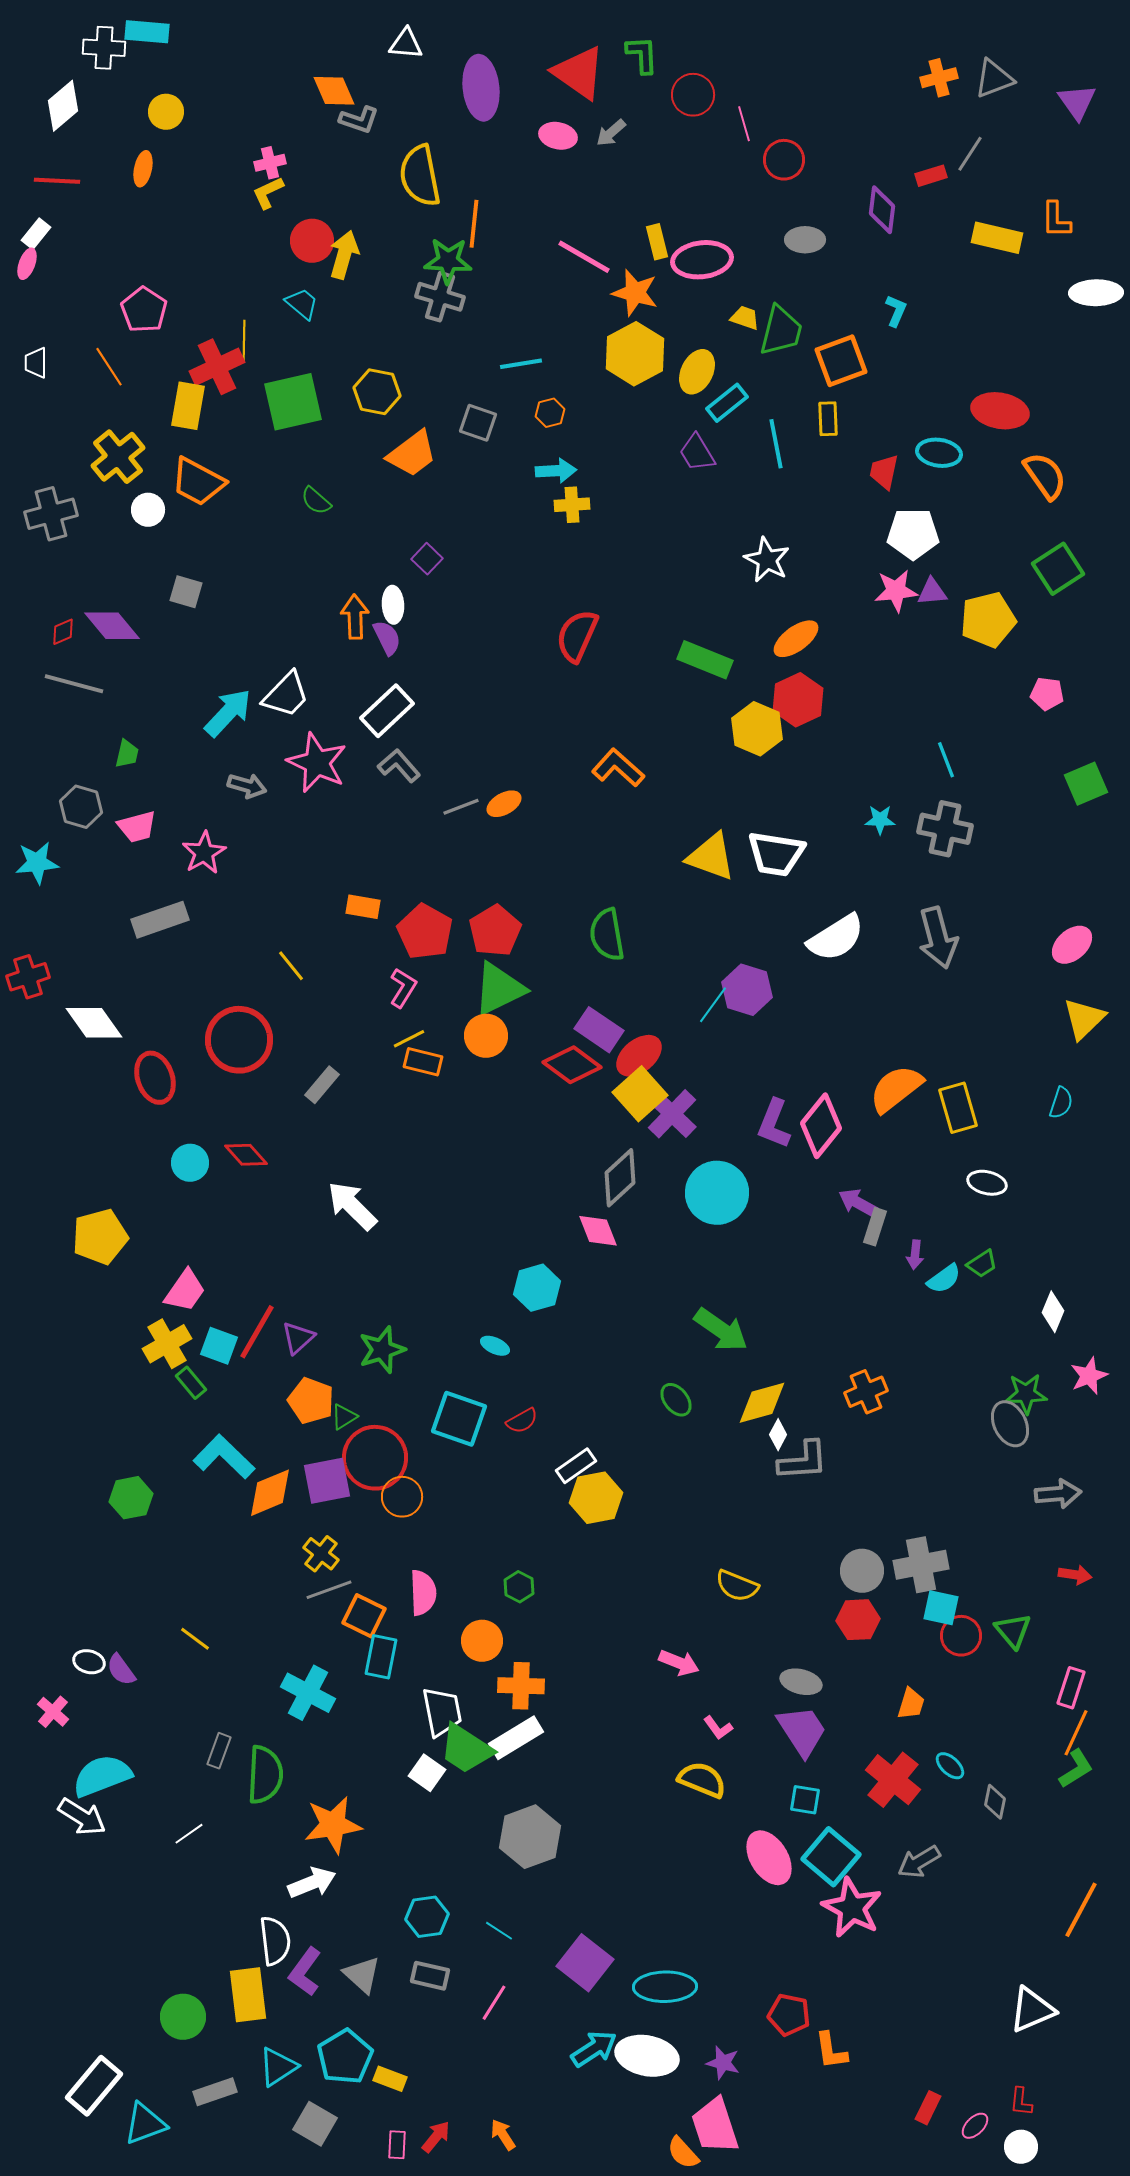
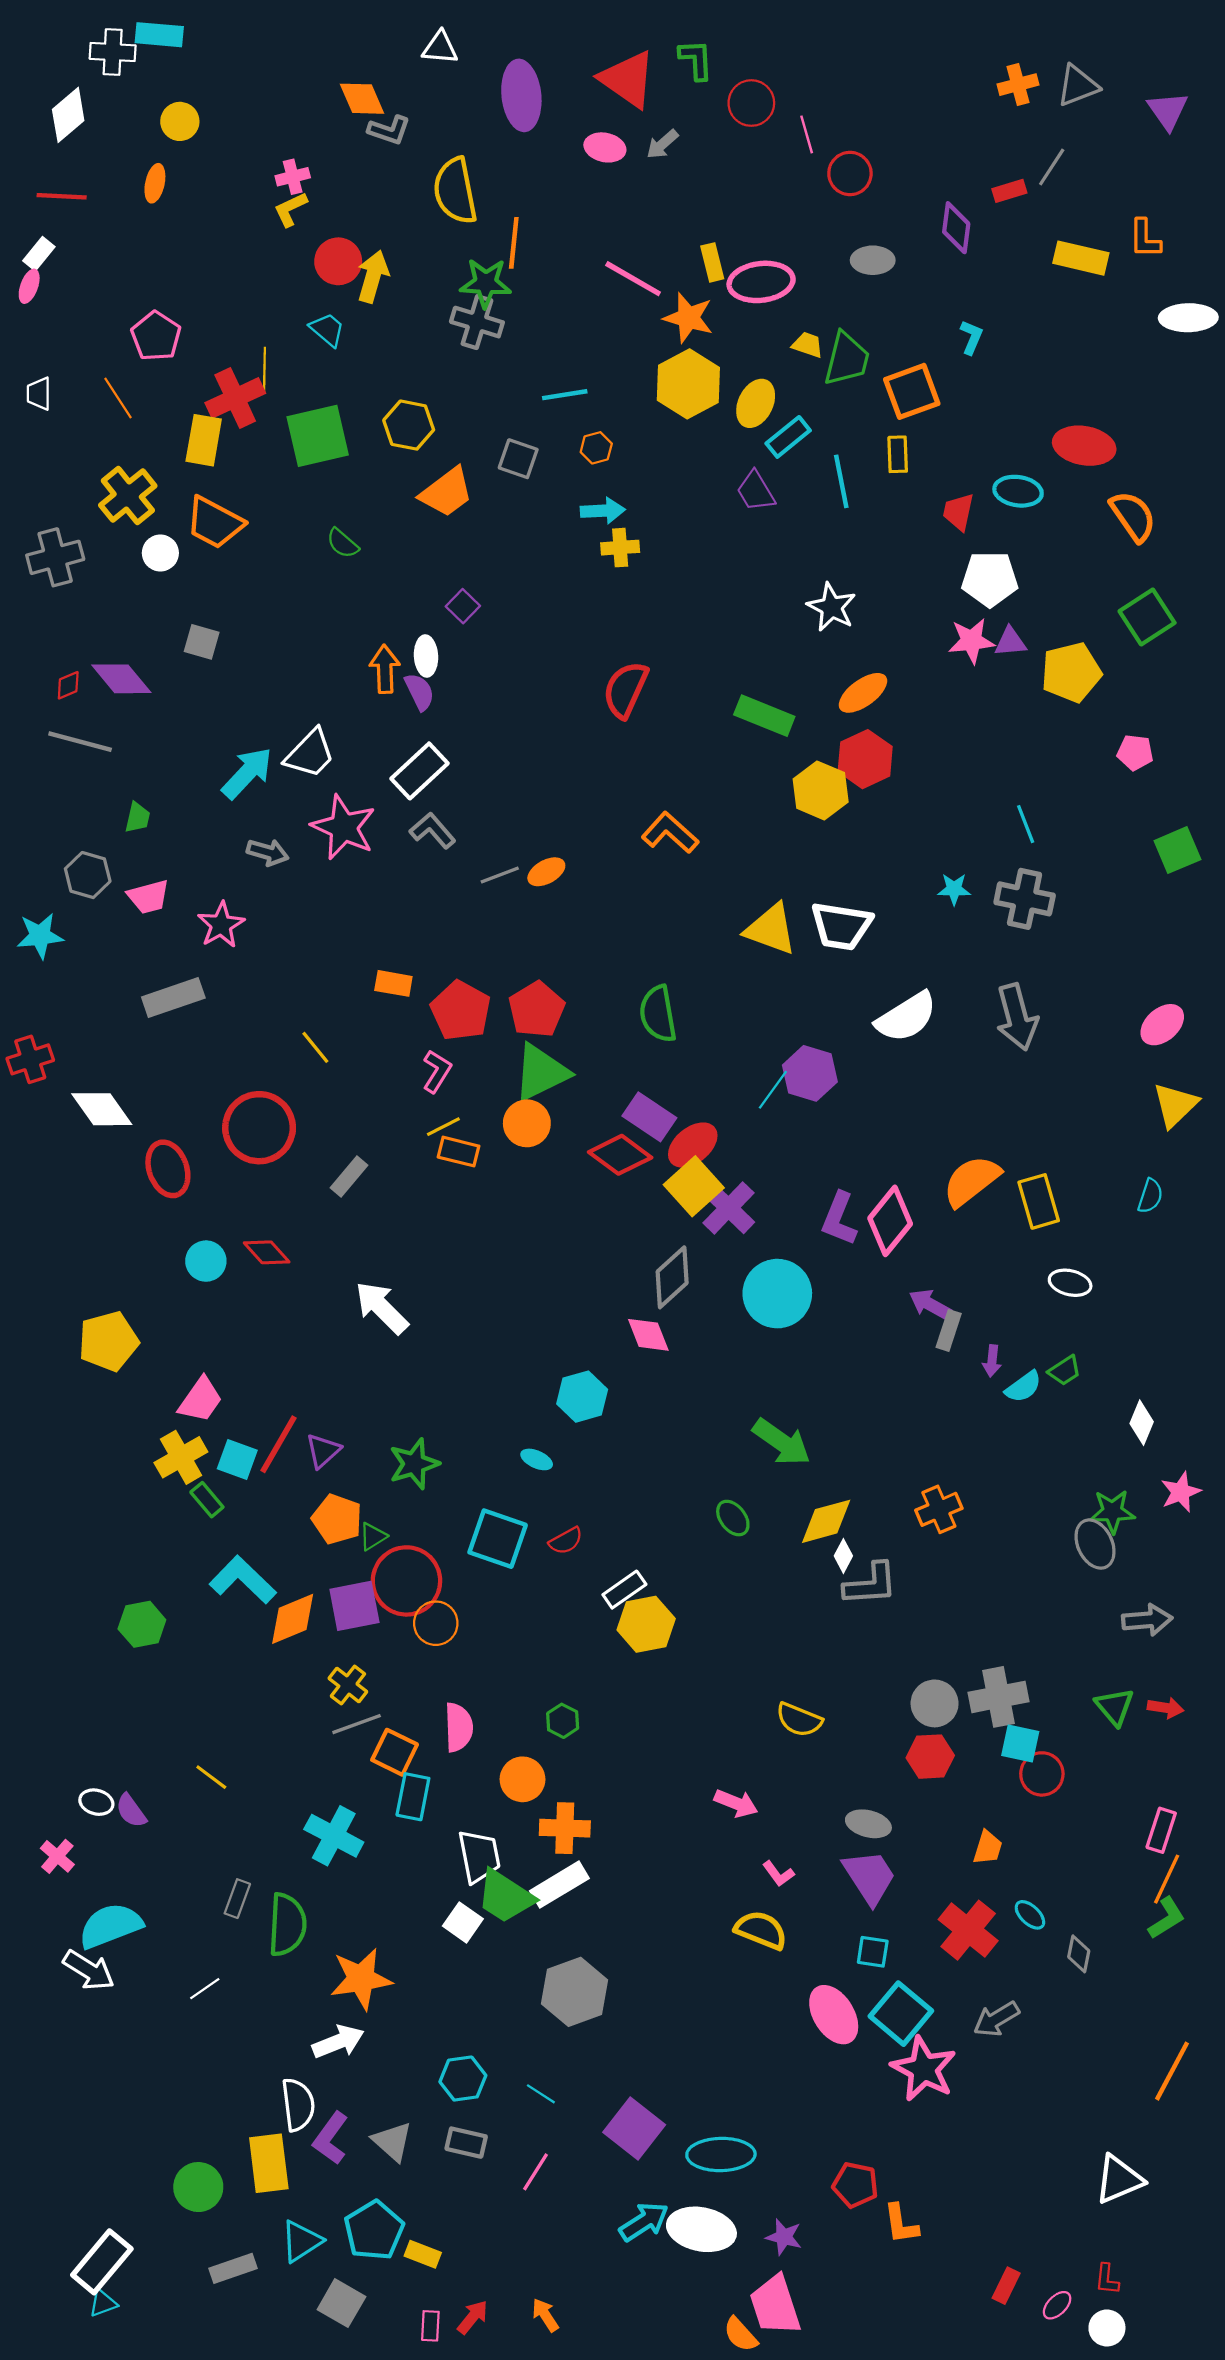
green triangle: (1013, 1631) -> (1115, 1707), moved
cyan triangle: (145, 2124) -> (103, 2303), moved, size x0.6

